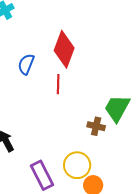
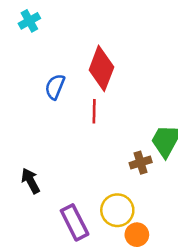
brown cross: (96, 126) -> (141, 163), turned -30

